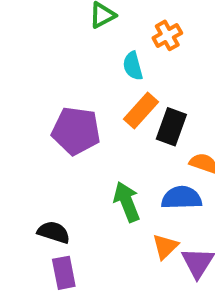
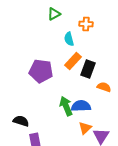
orange cross: (167, 35) -> (86, 24), turned 32
blue semicircle: (181, 198) -> (81, 106), moved
black semicircle: (54, 232) -> (21, 121), moved

